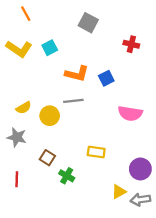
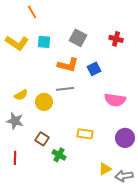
orange line: (26, 14) -> (32, 12), moved
gray square: (88, 23) -> (78, 38), moved
cyan square: (50, 48) -> (44, 42), turned 32
purple circle: (140, 169) -> (125, 138), moved

